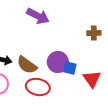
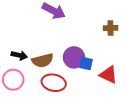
brown semicircle: (27, 65) -> (43, 60), turned -50
red triangle: (92, 79) -> (108, 75), turned -30

